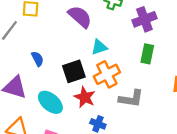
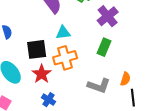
purple cross: (144, 19) -> (108, 16), turned -30
gray L-shape: (131, 99) -> (99, 86), moved

